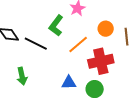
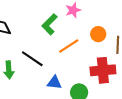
black line: (36, 44) -> (32, 59), moved
red cross: (101, 61) -> (103, 70), moved

